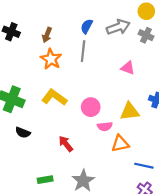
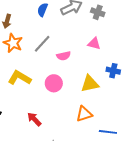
gray line: (83, 51) -> (42, 44), moved, turned 42
pink triangle: (128, 68) -> (94, 44), moved
pink semicircle: (105, 126) -> (64, 56), moved

